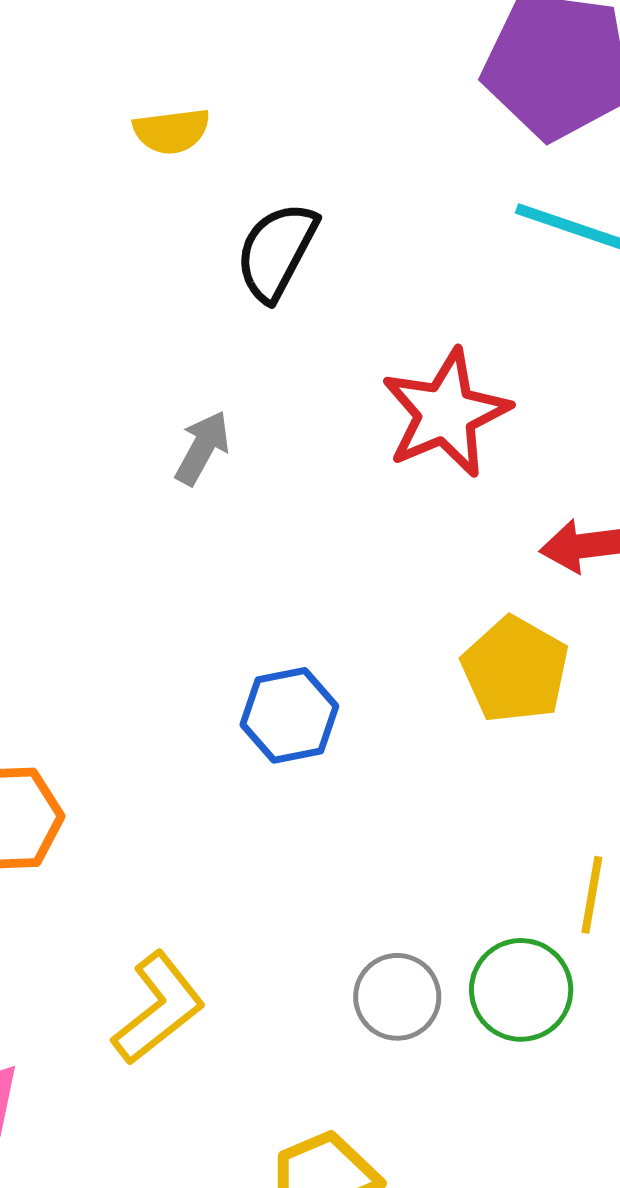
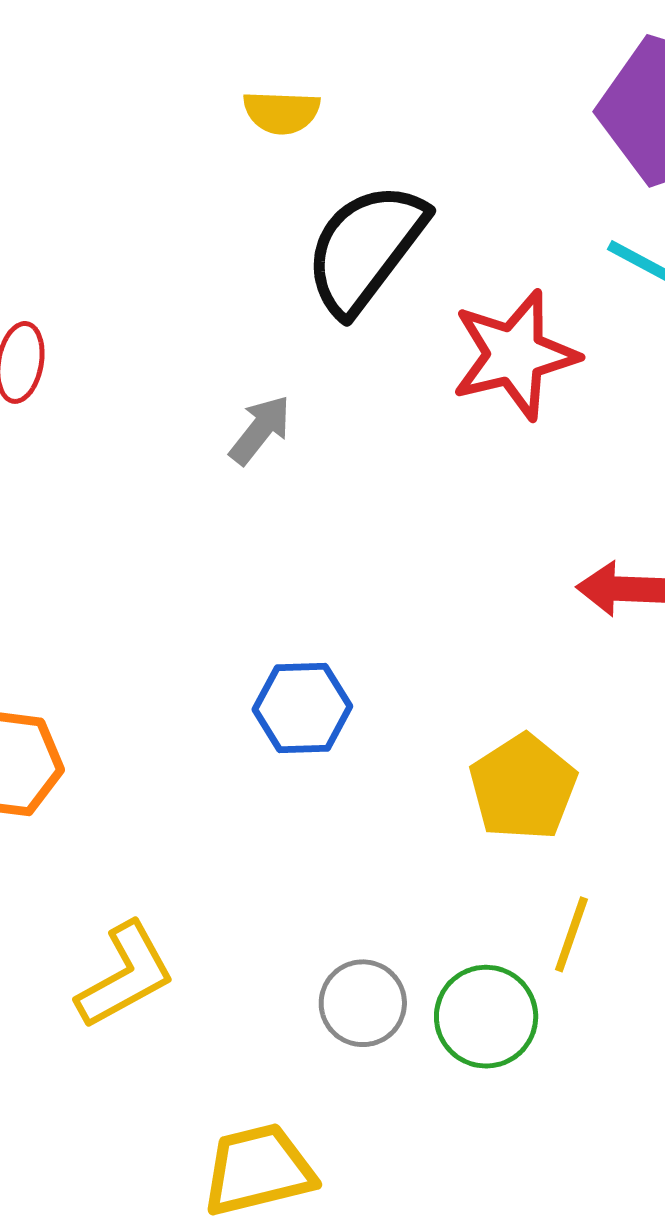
black semicircle: (276, 251) -> (365, 248), size x1.4
red star: (446, 413) -> (515, 355), moved
yellow pentagon: (515, 670) -> (523, 787), moved

